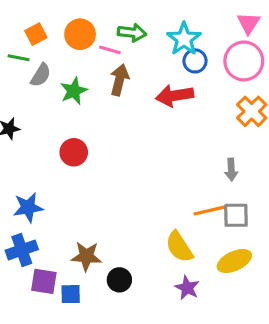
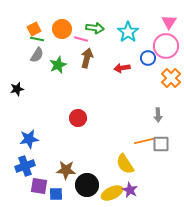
green line: (19, 58) -> (37, 39), moved
blue circle: (195, 61) -> (148, 58), moved
red arrow: (175, 96) -> (122, 68), size x0.7
red circle: (74, 152) -> (78, 118), moved
yellow ellipse: (234, 261) -> (112, 193), moved
black circle: (119, 280) -> (87, 185), size x1.5

